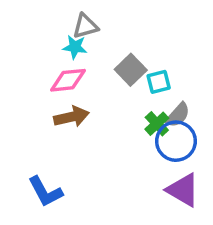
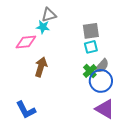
gray square: (131, 70) -> (91, 31), moved, turned 36
pink diamond: (68, 80) -> (26, 42), moved
brown arrow: (71, 117) -> (41, 67), turned -60

